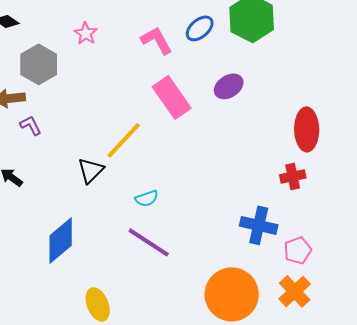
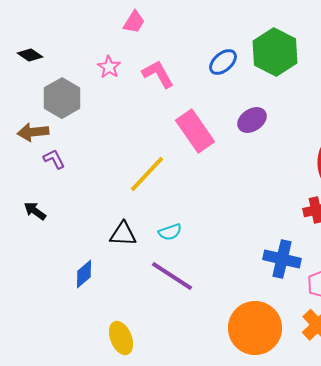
pink L-shape: (157, 40) -> (158, 74), moved
black triangle: (91, 170) -> (123, 234), moved, turned 48
blue diamond: (61, 240) -> (84, 274), size x0.6

